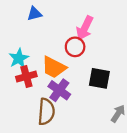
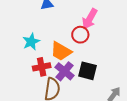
red cross: (26, 77) -> (42, 67), moved
black square: (99, 78) -> (88, 71), moved

